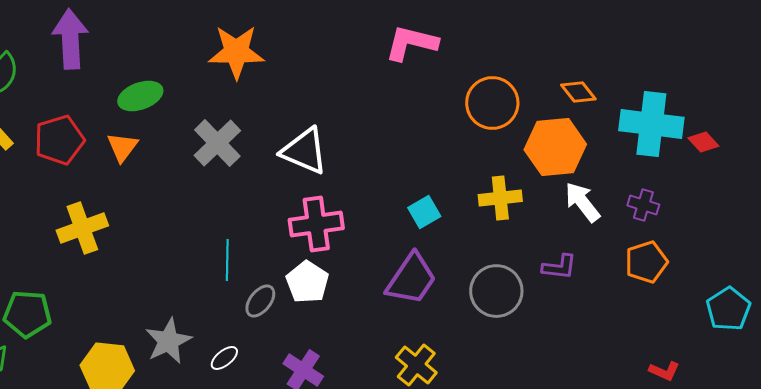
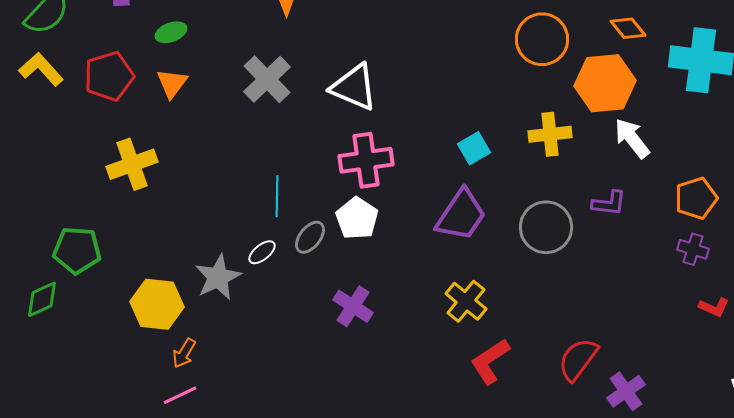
green ellipse: (140, 96) -> (171, 32), moved, size x0.7
purple cross: (643, 205) -> (693, 249), moved
white ellipse: (224, 358) -> (262, 252), moved

